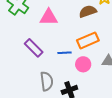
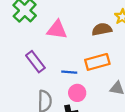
pink circle: (83, 64) -> (77, 93), moved

